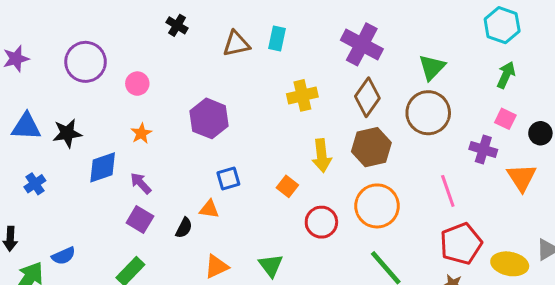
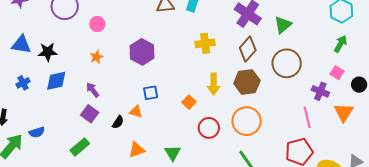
green triangle: (432, 67) -> (283, 25), moved
blue diamond: (103, 167) -> (56, 81), moved
pink line: (448, 191) -> (307, 117), moved

